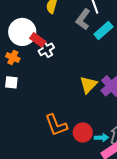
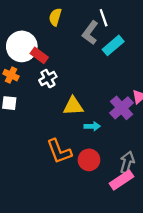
white cross: (46, 49) -> (48, 78), moved
yellow triangle: (88, 85) -> (73, 106), moved, turned 42
cyan arrow: (101, 138) -> (92, 126), moved

